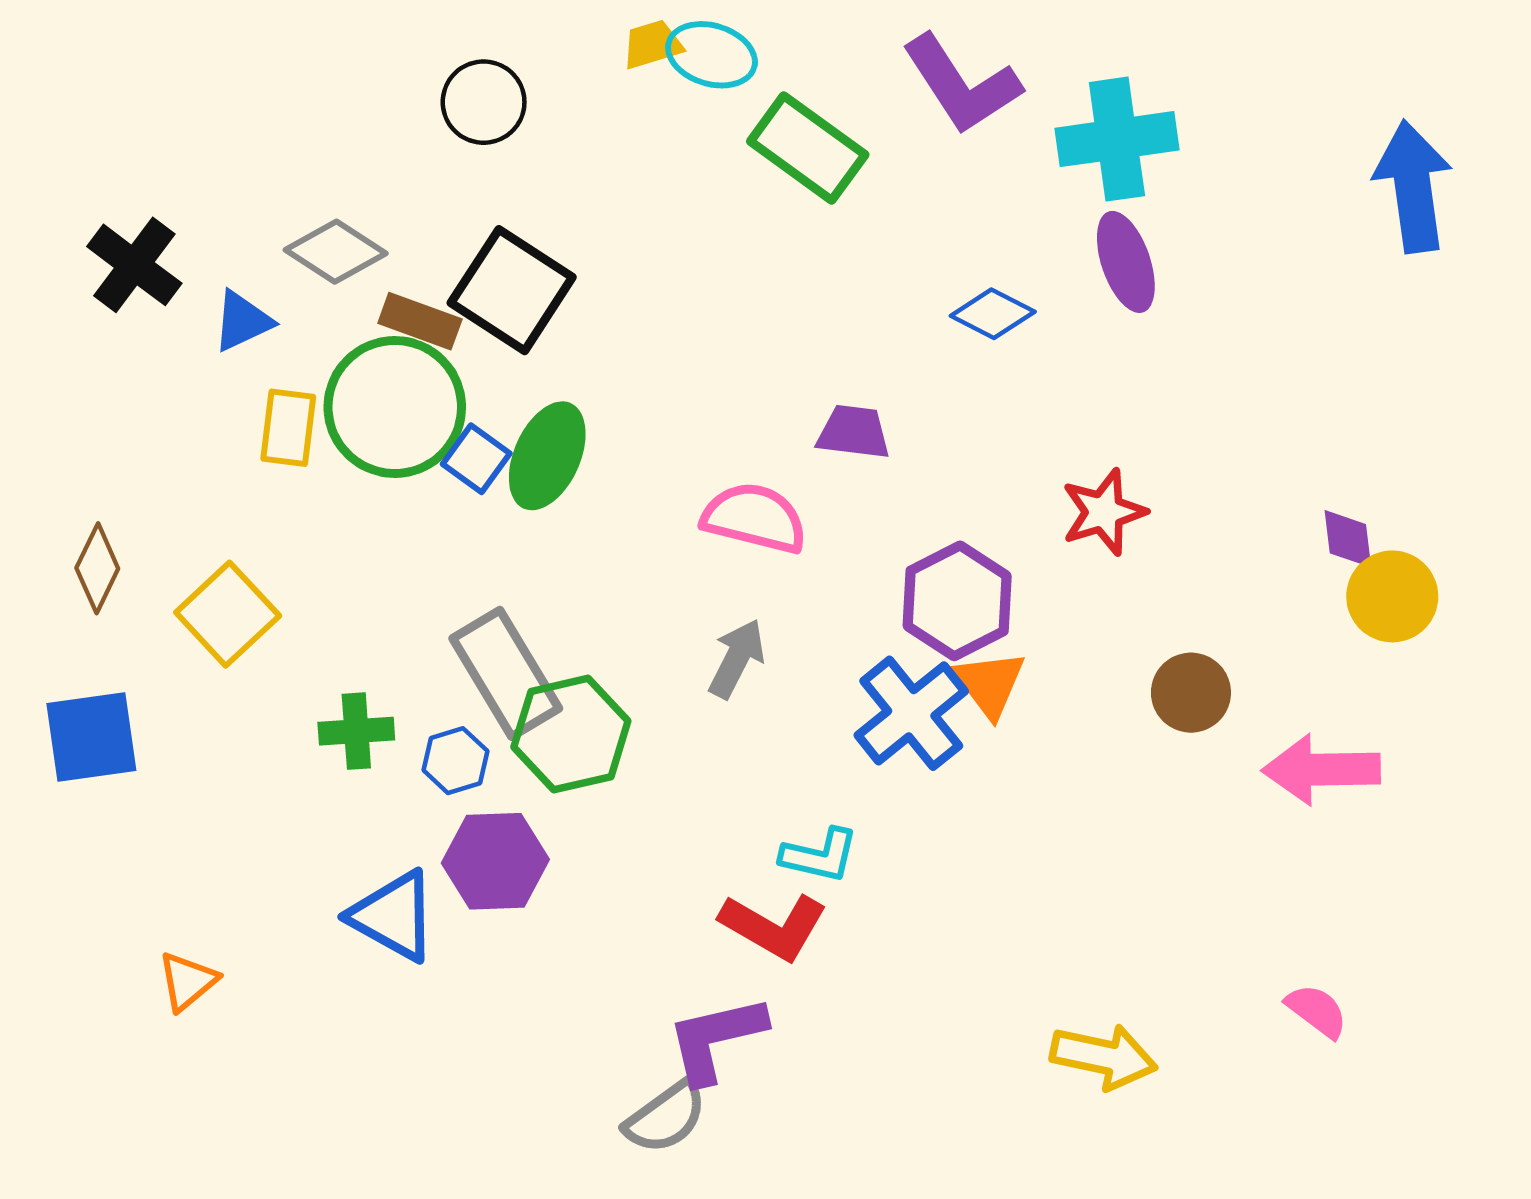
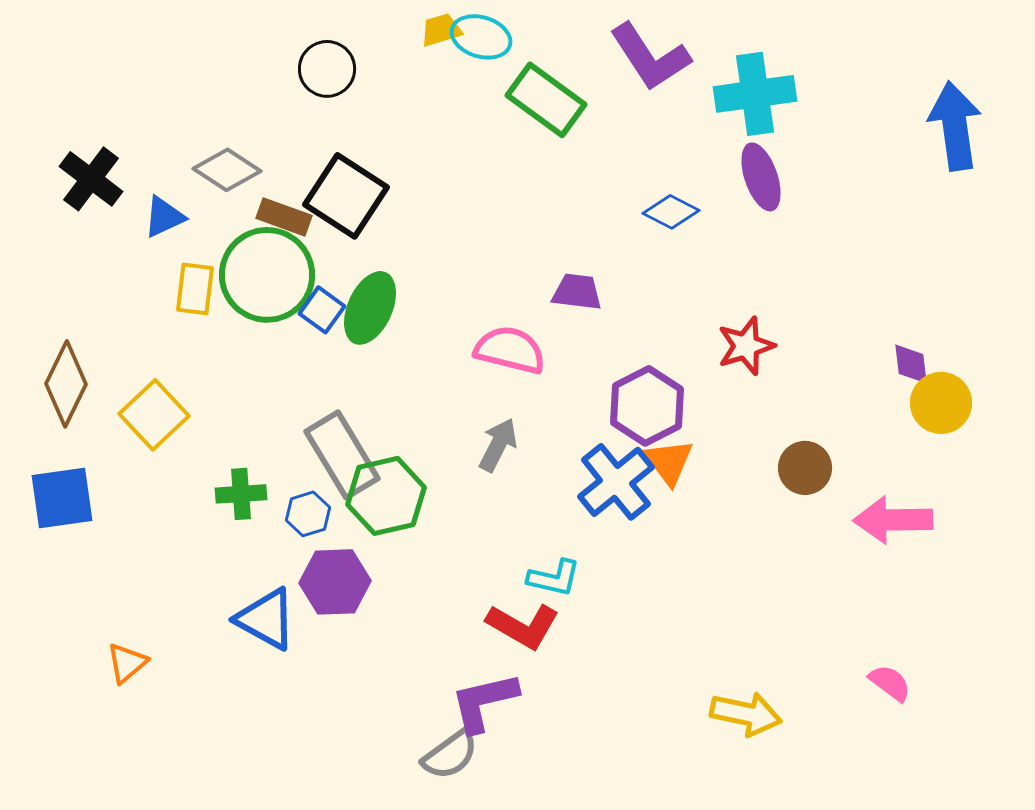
brown diamond: (97, 568) -> (66, 384), size x1.4

